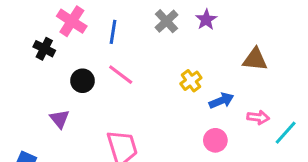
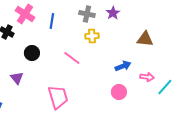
gray cross: (166, 21) -> (87, 14), turned -35
pink line: (121, 75) -> (72, 58), moved
yellow cross: (191, 81) -> (92, 36), moved, turned 32

